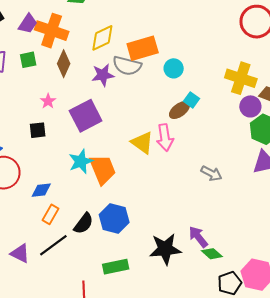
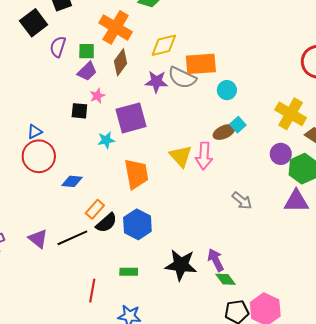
purple trapezoid: (28, 24) -> (87, 71), moved
purple circle: (250, 106) -> (281, 154), moved
black square: (38, 130) -> (79, 111), moved
cyan star: (81, 161) -> (106, 140), moved, size x0.7
orange rectangle: (51, 214) -> (95, 209), moved
green rectangle: (116, 267) -> (129, 272), size x0.7

